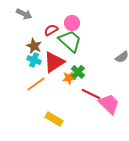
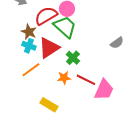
red semicircle: (51, 30) -> (46, 16), size x1.6
orange star: (69, 78) -> (64, 78), moved
pink trapezoid: (109, 104) -> (104, 90), turned 70

